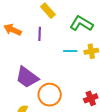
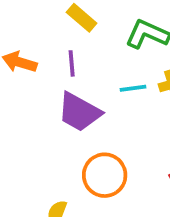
purple trapezoid: (27, 77) -> (79, 112), moved

